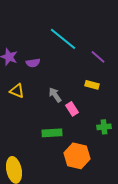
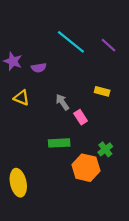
purple line: (98, 57) -> (109, 45), moved
green cross: (104, 127) -> (105, 149), moved, turned -32

